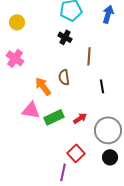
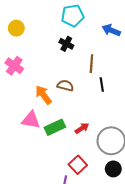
blue arrow: (108, 14) -> (111, 30), moved, turned -84
brown semicircle: (64, 77) -> (65, 86), turned 112
black line: (102, 86) -> (102, 84), moved

